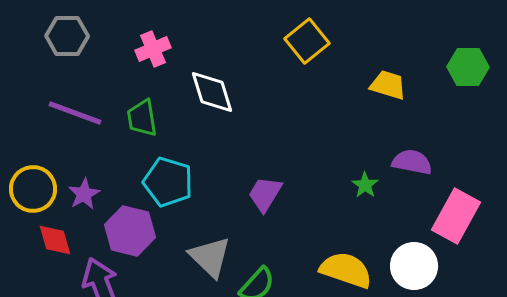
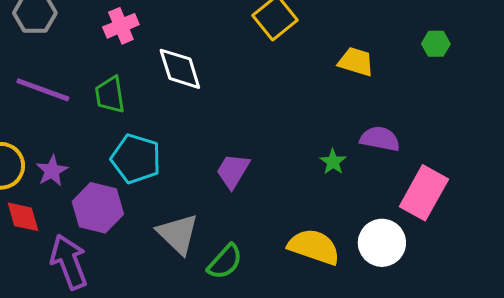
green hexagon: (468, 67) -> (436, 44), size x0.7

